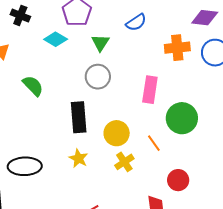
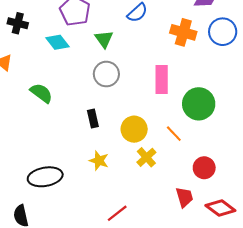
cyan diamond: (56, 39) -> (57, 42), turned 30
orange cross: (177, 48) -> (183, 32), turned 30
black rectangle: (79, 117) -> (93, 119), size x0.6

